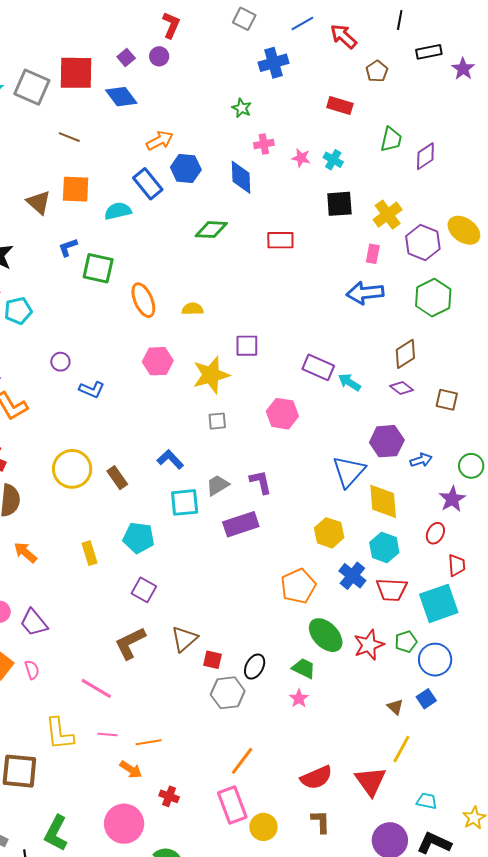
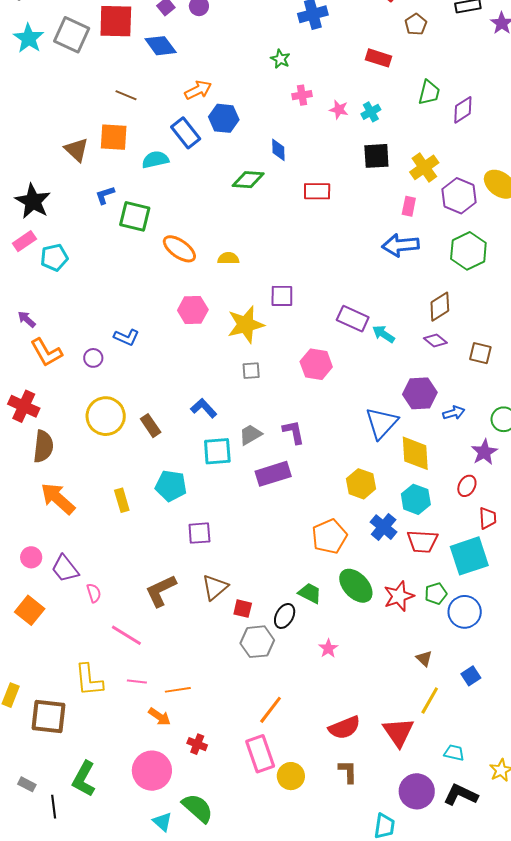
brown line: (69, 137) -> (126, 95), moved
cyan cross: (333, 160) -> (371, 112), turned 30
blue diamond: (241, 177) -> (278, 150), moved, size x0.7
orange ellipse: (143, 300) -> (179, 249), turned -32
purple circle: (60, 362) -> (93, 358), moved
orange arrow: (25, 552) -> (58, 499), size x1.5
purple square: (144, 590) -> (199, 533), moved, turned -35
green trapezoid: (304, 668) -> (310, 593), moved
pink semicircle: (32, 670) -> (94, 593), moved
blue square: (426, 699) -> (471, 676), moved

